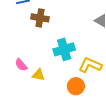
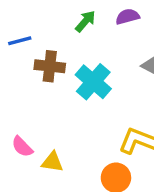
cyan cross: (64, 49) -> (93, 82), moved, turned -30

